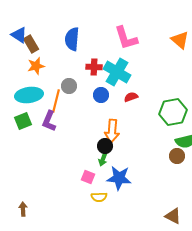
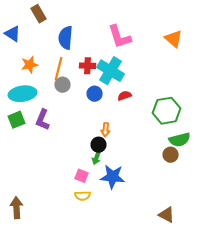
brown rectangle: (31, 44) -> (39, 14), moved
orange line: (56, 101) -> (59, 69), moved
orange arrow: (112, 131) -> (106, 130), size x0.6
yellow semicircle: (99, 197) -> (83, 196), moved
brown arrow: (23, 209) -> (17, 208), size x1.5

